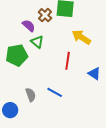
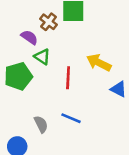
yellow arrow: (81, 37) -> (99, 63), moved
red line: (68, 61) -> (68, 78), moved

